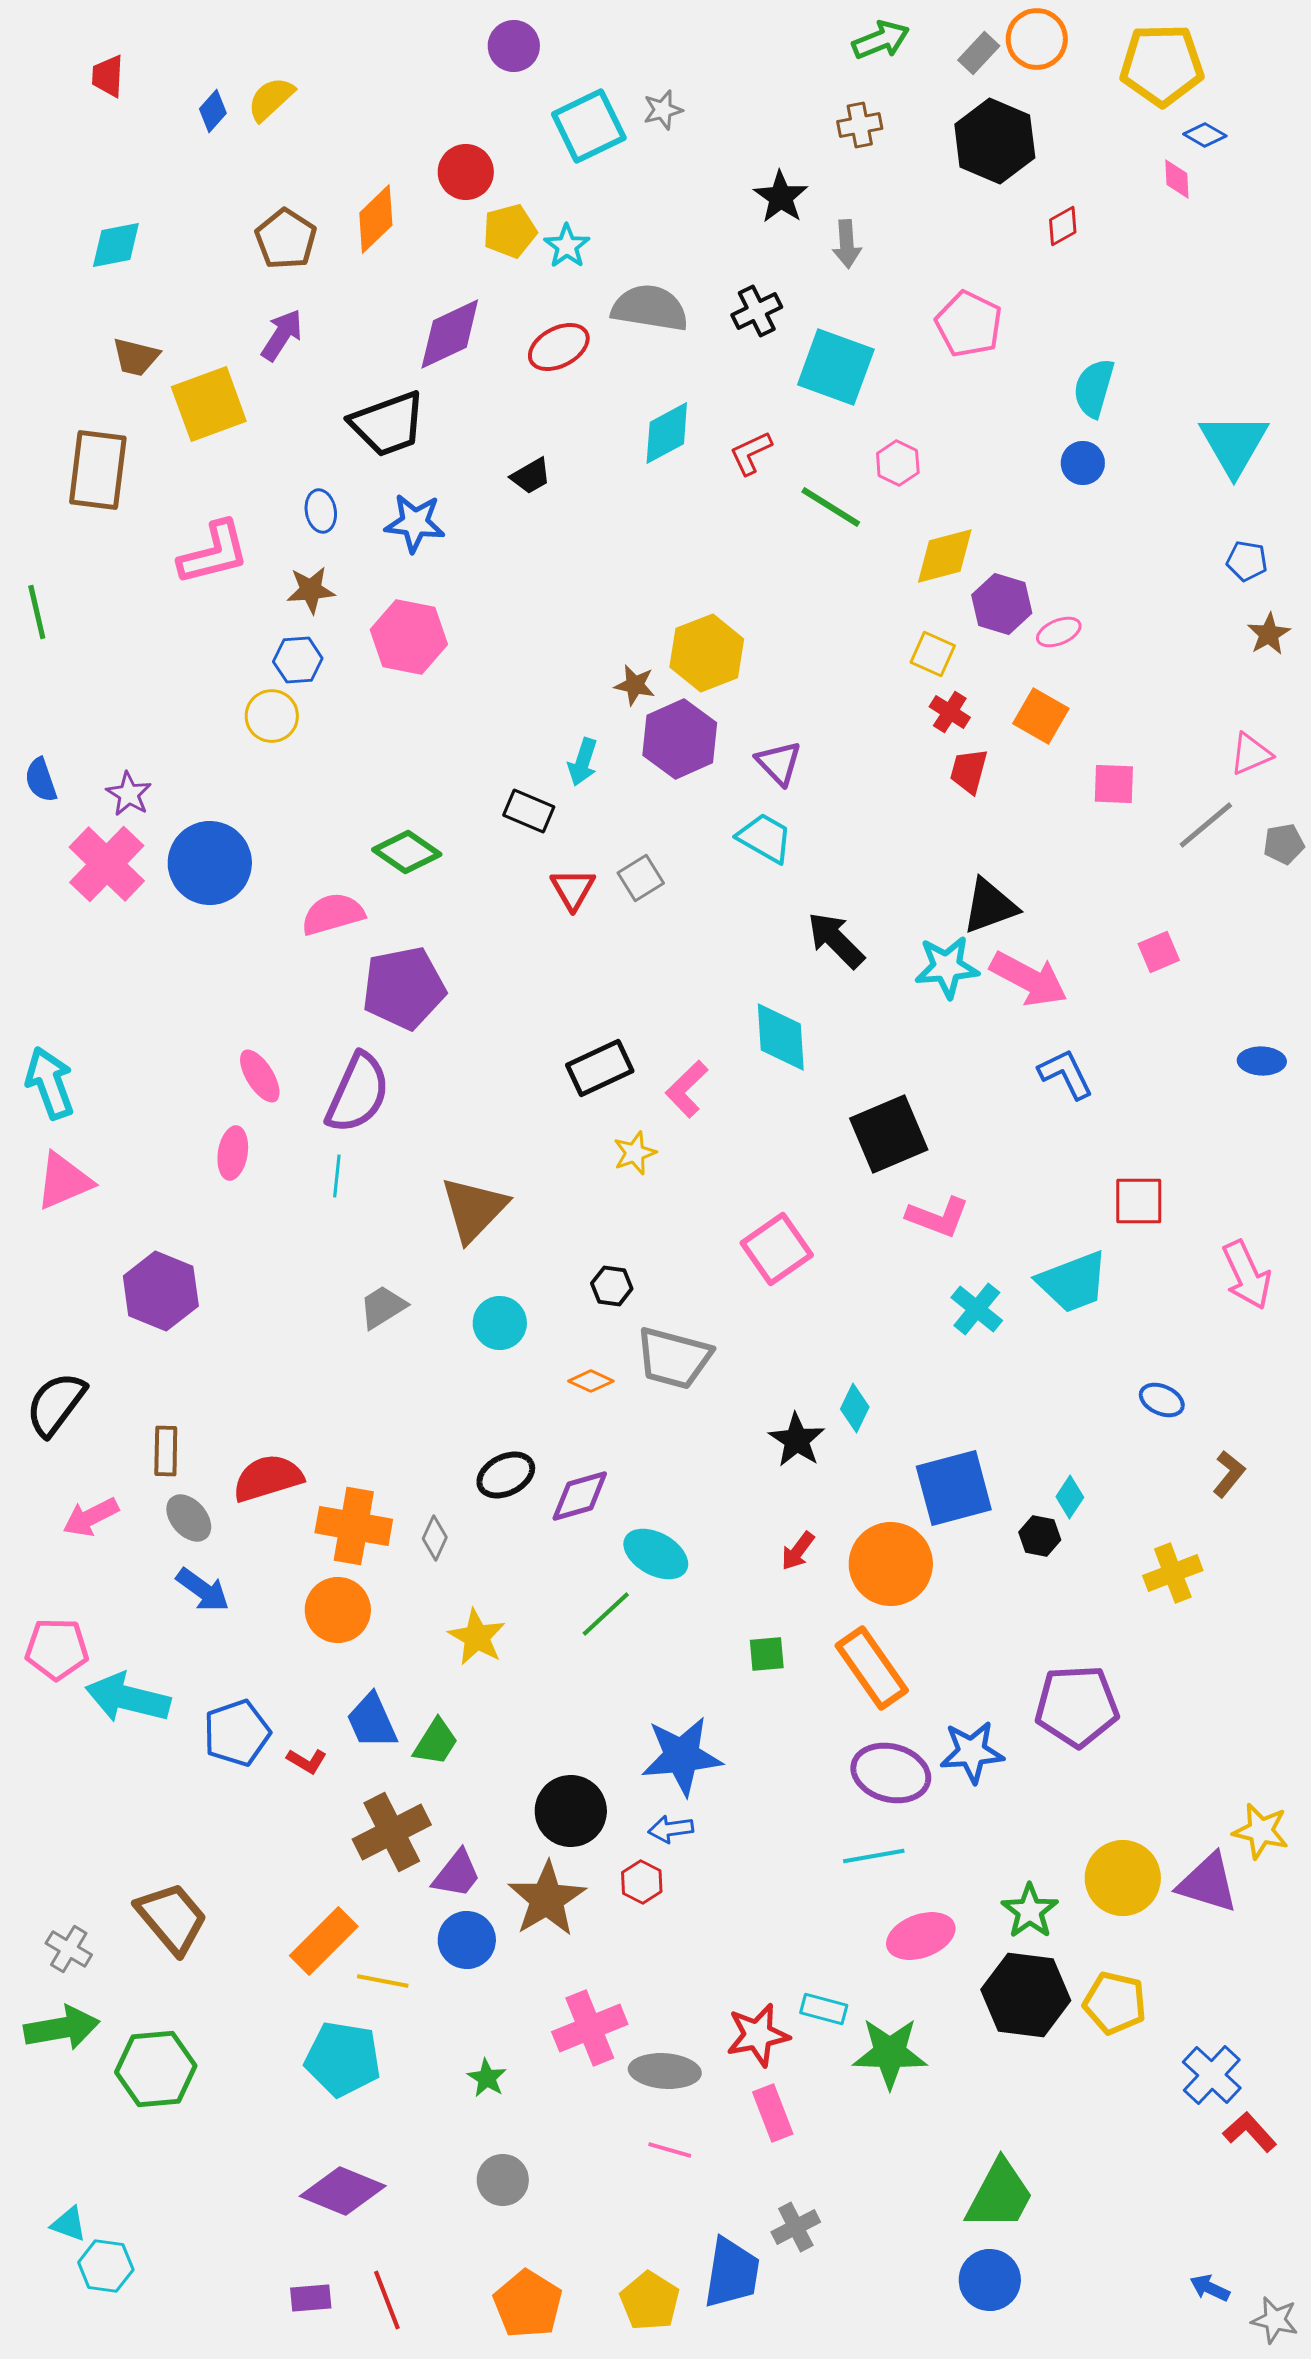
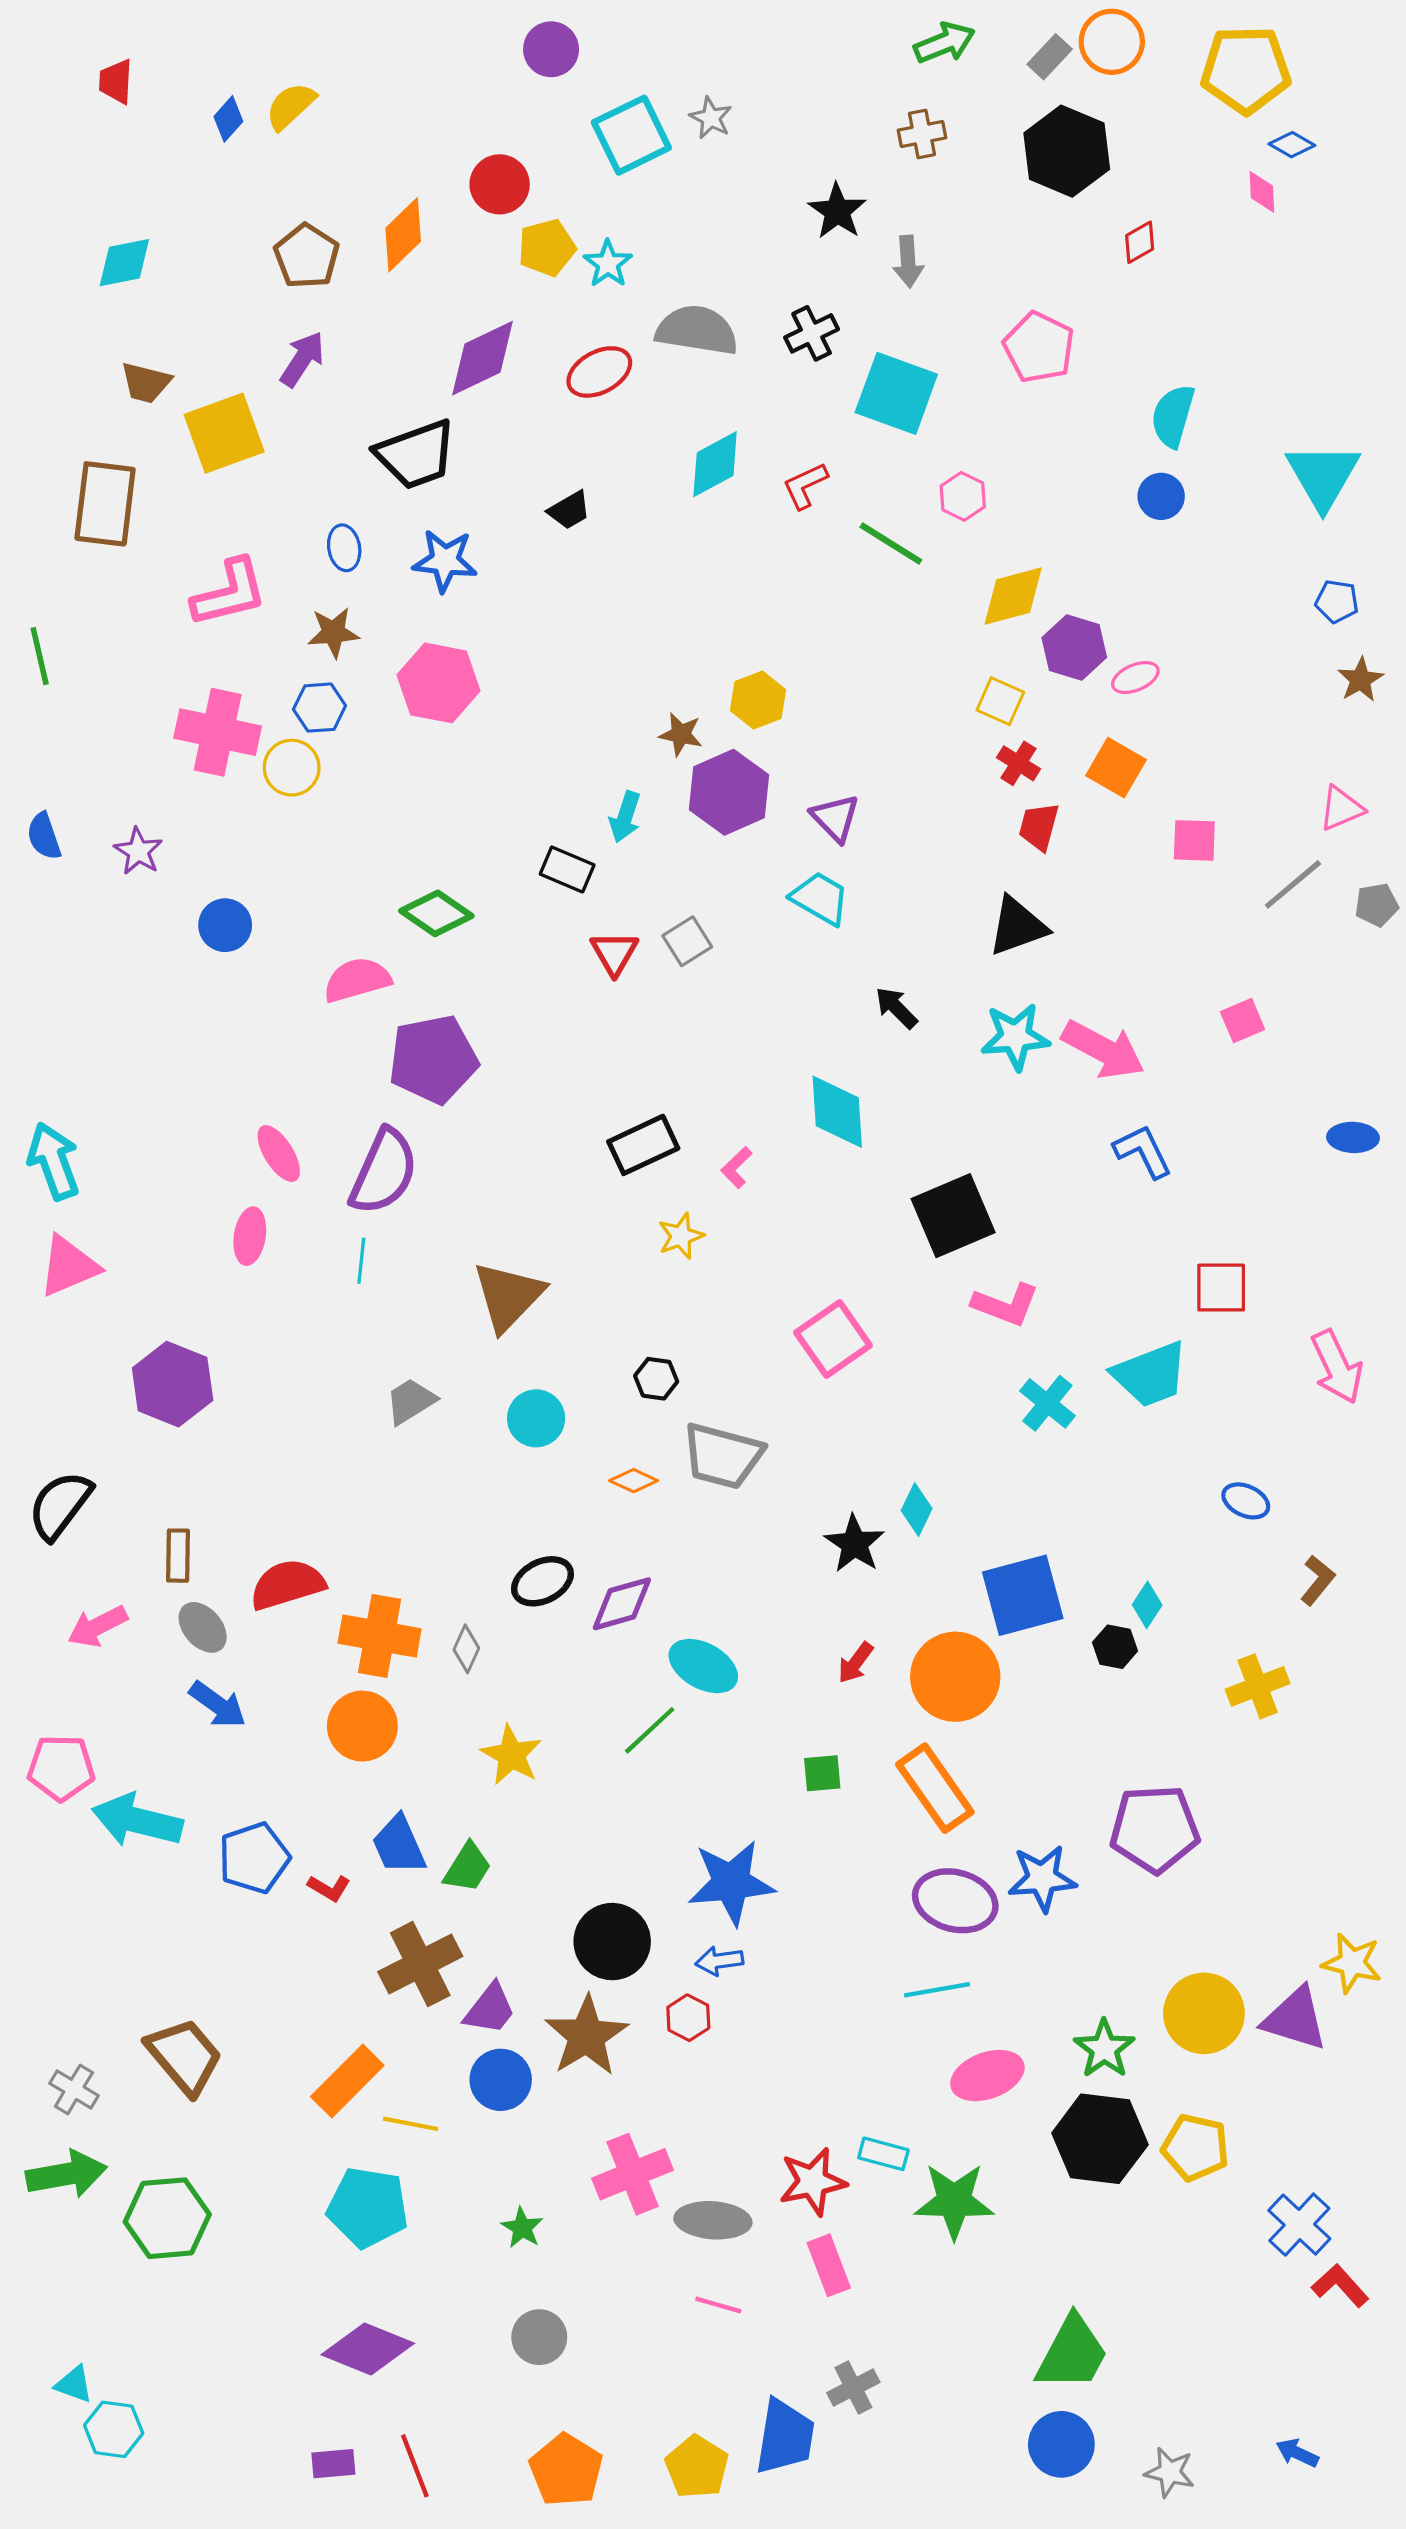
gray star: (663, 110) -> (711, 118), turned -30
yellow hexagon: (707, 653) -> (758, 700), size x0.7
blue circle: (210, 863) -> (225, 925), size x0.6
pink cross: (107, 864) -> (218, 732), moved, turned -32
black triangle: (990, 906) -> (1017, 926), moved
black arrow: (836, 940) -> (896, 1008), size x0.7
pink L-shape: (687, 1089) -> (737, 1167), size x0.7
gray star: (1275, 2320) -> (1170, 2472), moved

